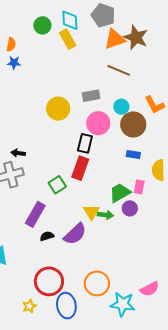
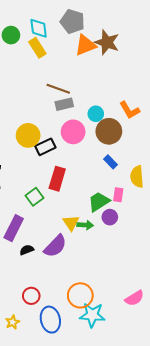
brown line: (119, 70) -> (58, 89), moved
yellow circle: (58, 109) -> (28, 135), moved
black rectangle: (85, 143) -> (45, 147), moved, turned 54
blue rectangle: (133, 155) -> (111, 162), turned 40
red circle: (49, 281) -> (31, 296), size x0.6
cyan star: (123, 304) -> (92, 315), moved

